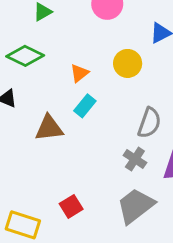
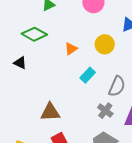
cyan rectangle: (85, 106) -> (88, 75), moved
brown triangle: (49, 128) -> (50, 112), moved

